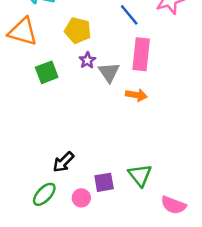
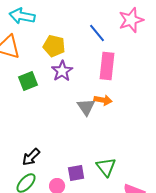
purple star: (87, 60) -> (62, 71), size x1.5
gray triangle: (109, 72) -> (86, 107), moved
black arrow: (63, 162) -> (31, 157), moved

